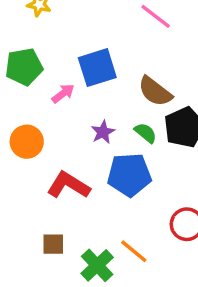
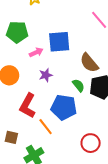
purple star: (103, 132) -> (46, 75), moved
red L-shape: (69, 185) -> (28, 106), turned -105
orange line: (134, 251) -> (46, 127), moved

